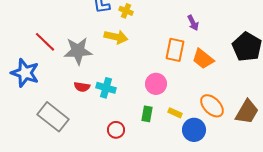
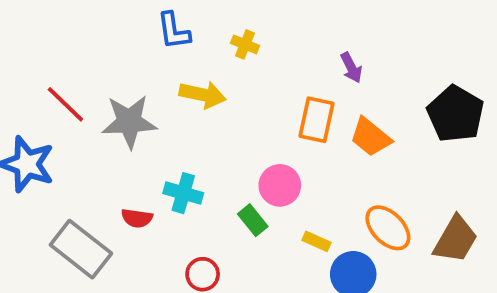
yellow cross: (126, 11) -> (245, 44), moved
red semicircle: (82, 87) -> (137, 218), moved
green rectangle: (147, 114) -> (253, 220), moved, turned -49

